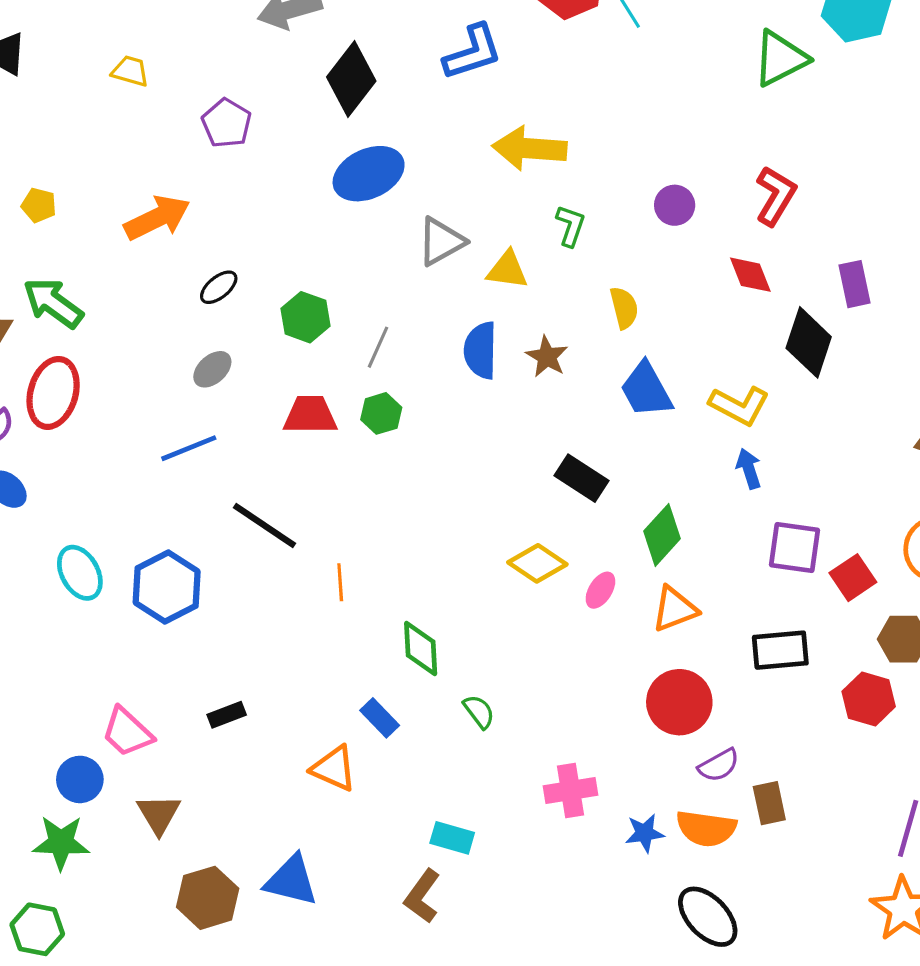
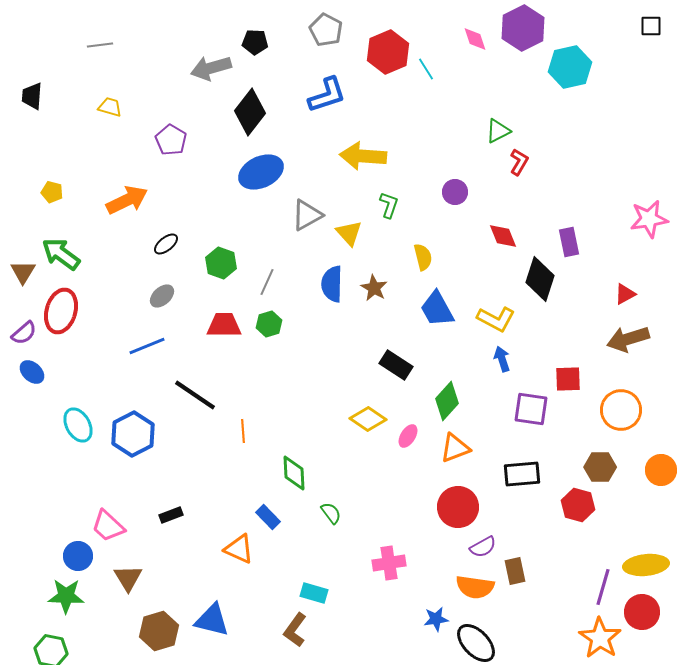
green triangle: (780, 58) -> (498, 131), moved, size x0.7
red L-shape: (776, 196) -> (519, 162), moved, size x0.7
yellow triangle: (507, 270) -> (349, 233), turned 40
red square: (853, 578) -> (568, 379), moved, turned 32
blue star: (645, 833) -> (436, 619), moved

